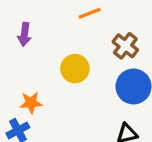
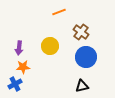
purple arrow: (24, 34) -> (19, 48), moved

